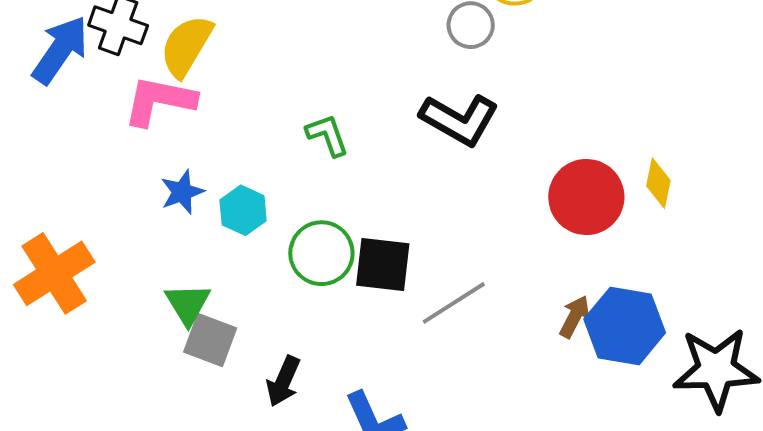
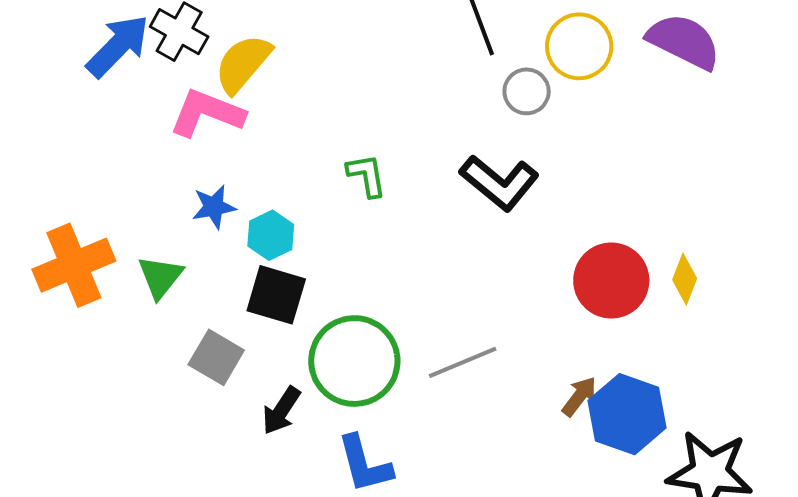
green circle: (321, 253) -> (354, 361), moved, size x1.4
black square: (383, 264) -> (276, 295), moved
green triangle: (188, 304) -> (160, 277), moved

